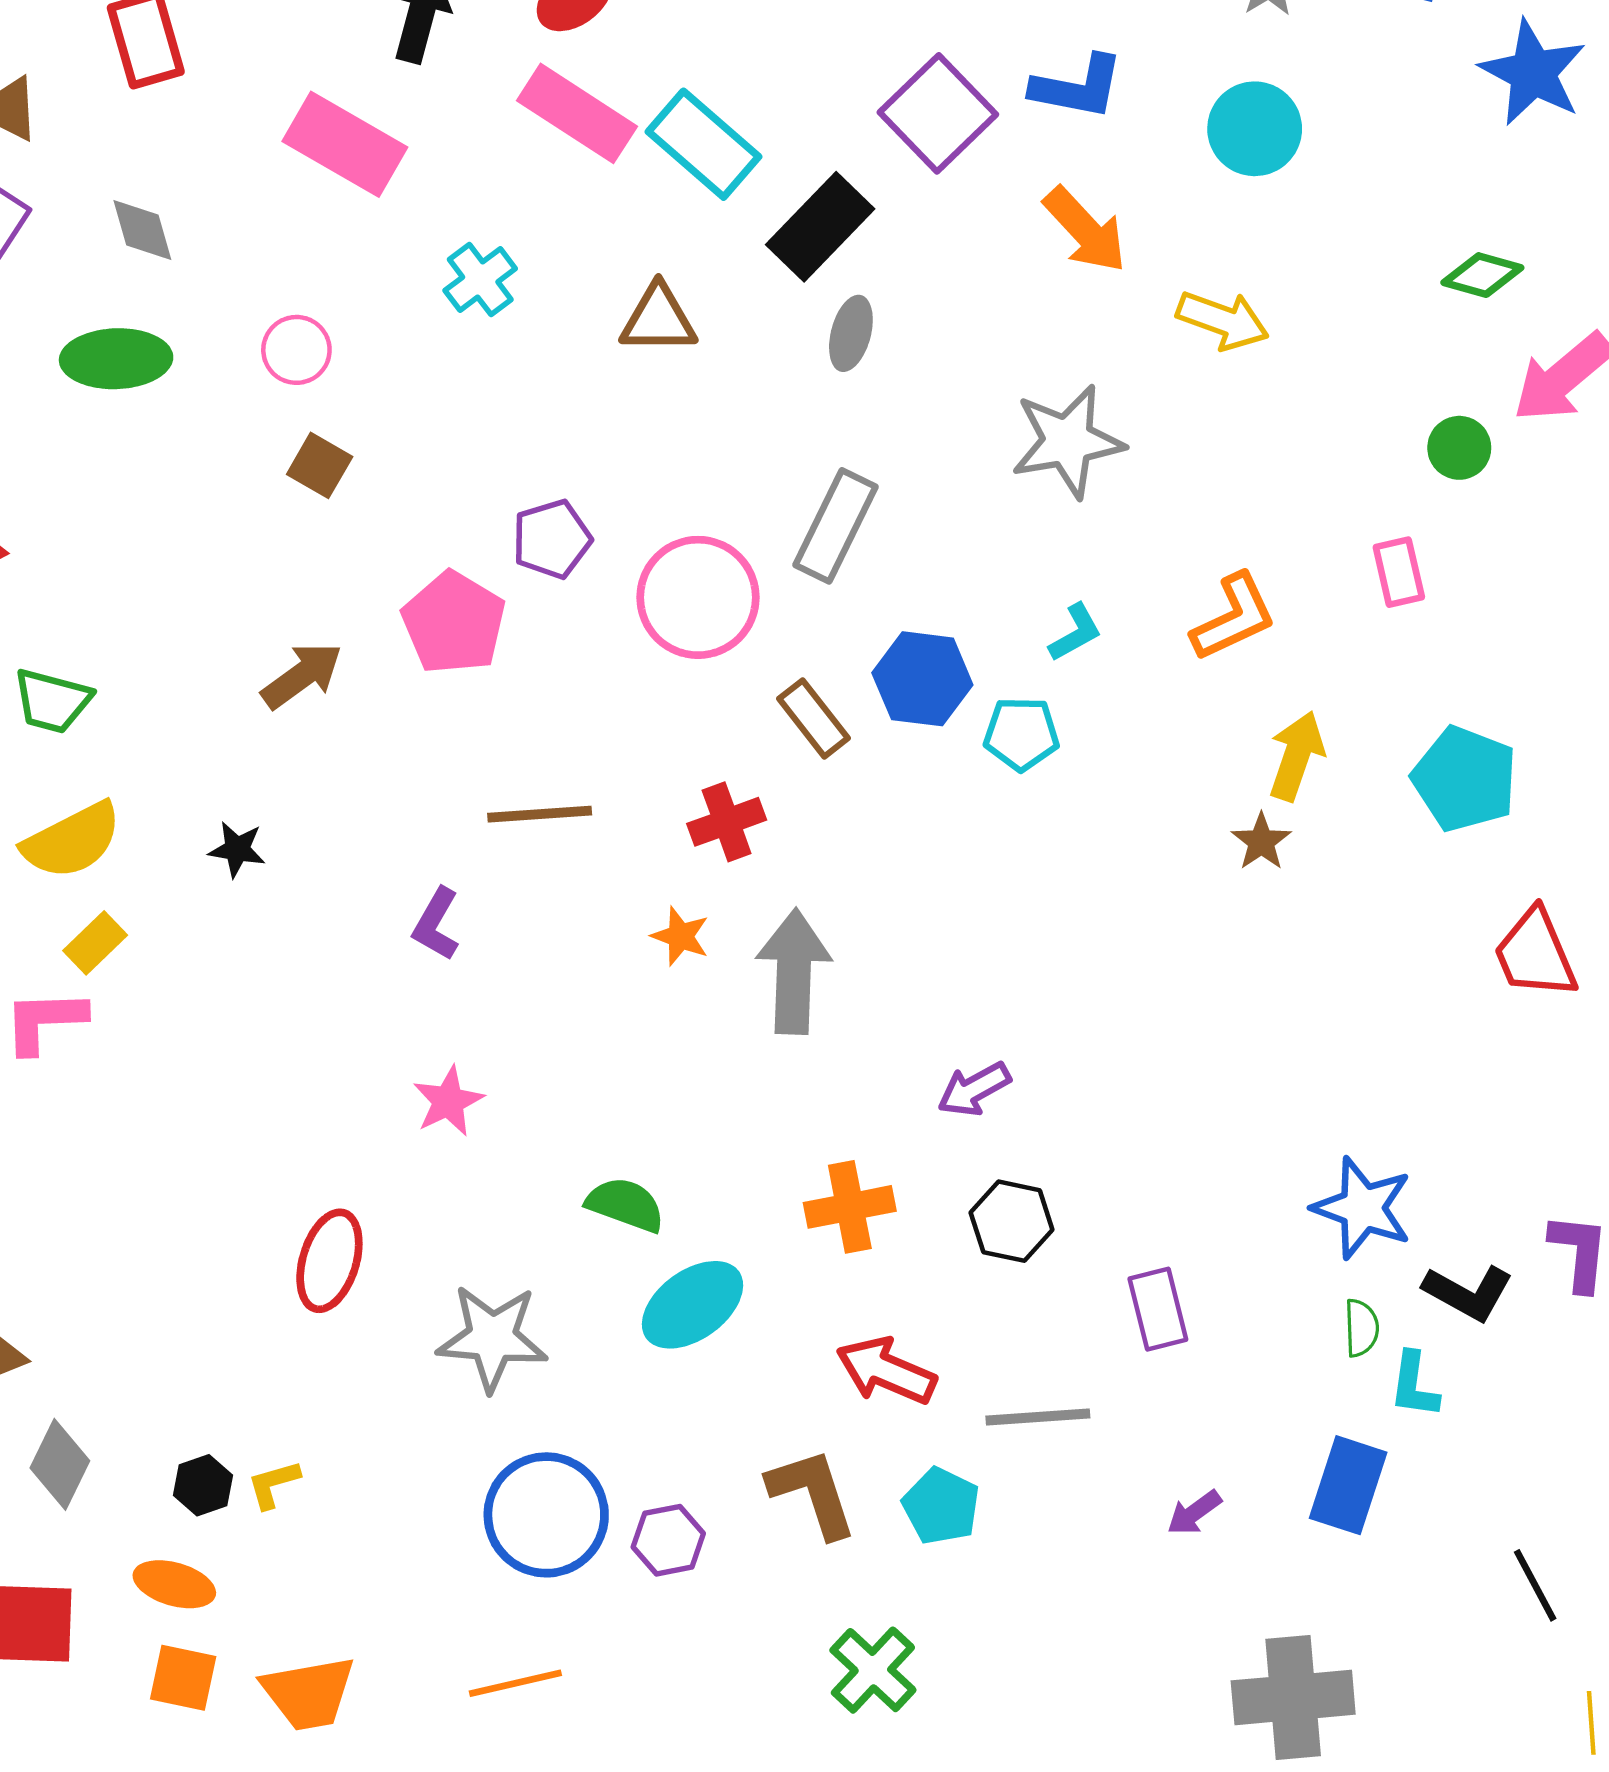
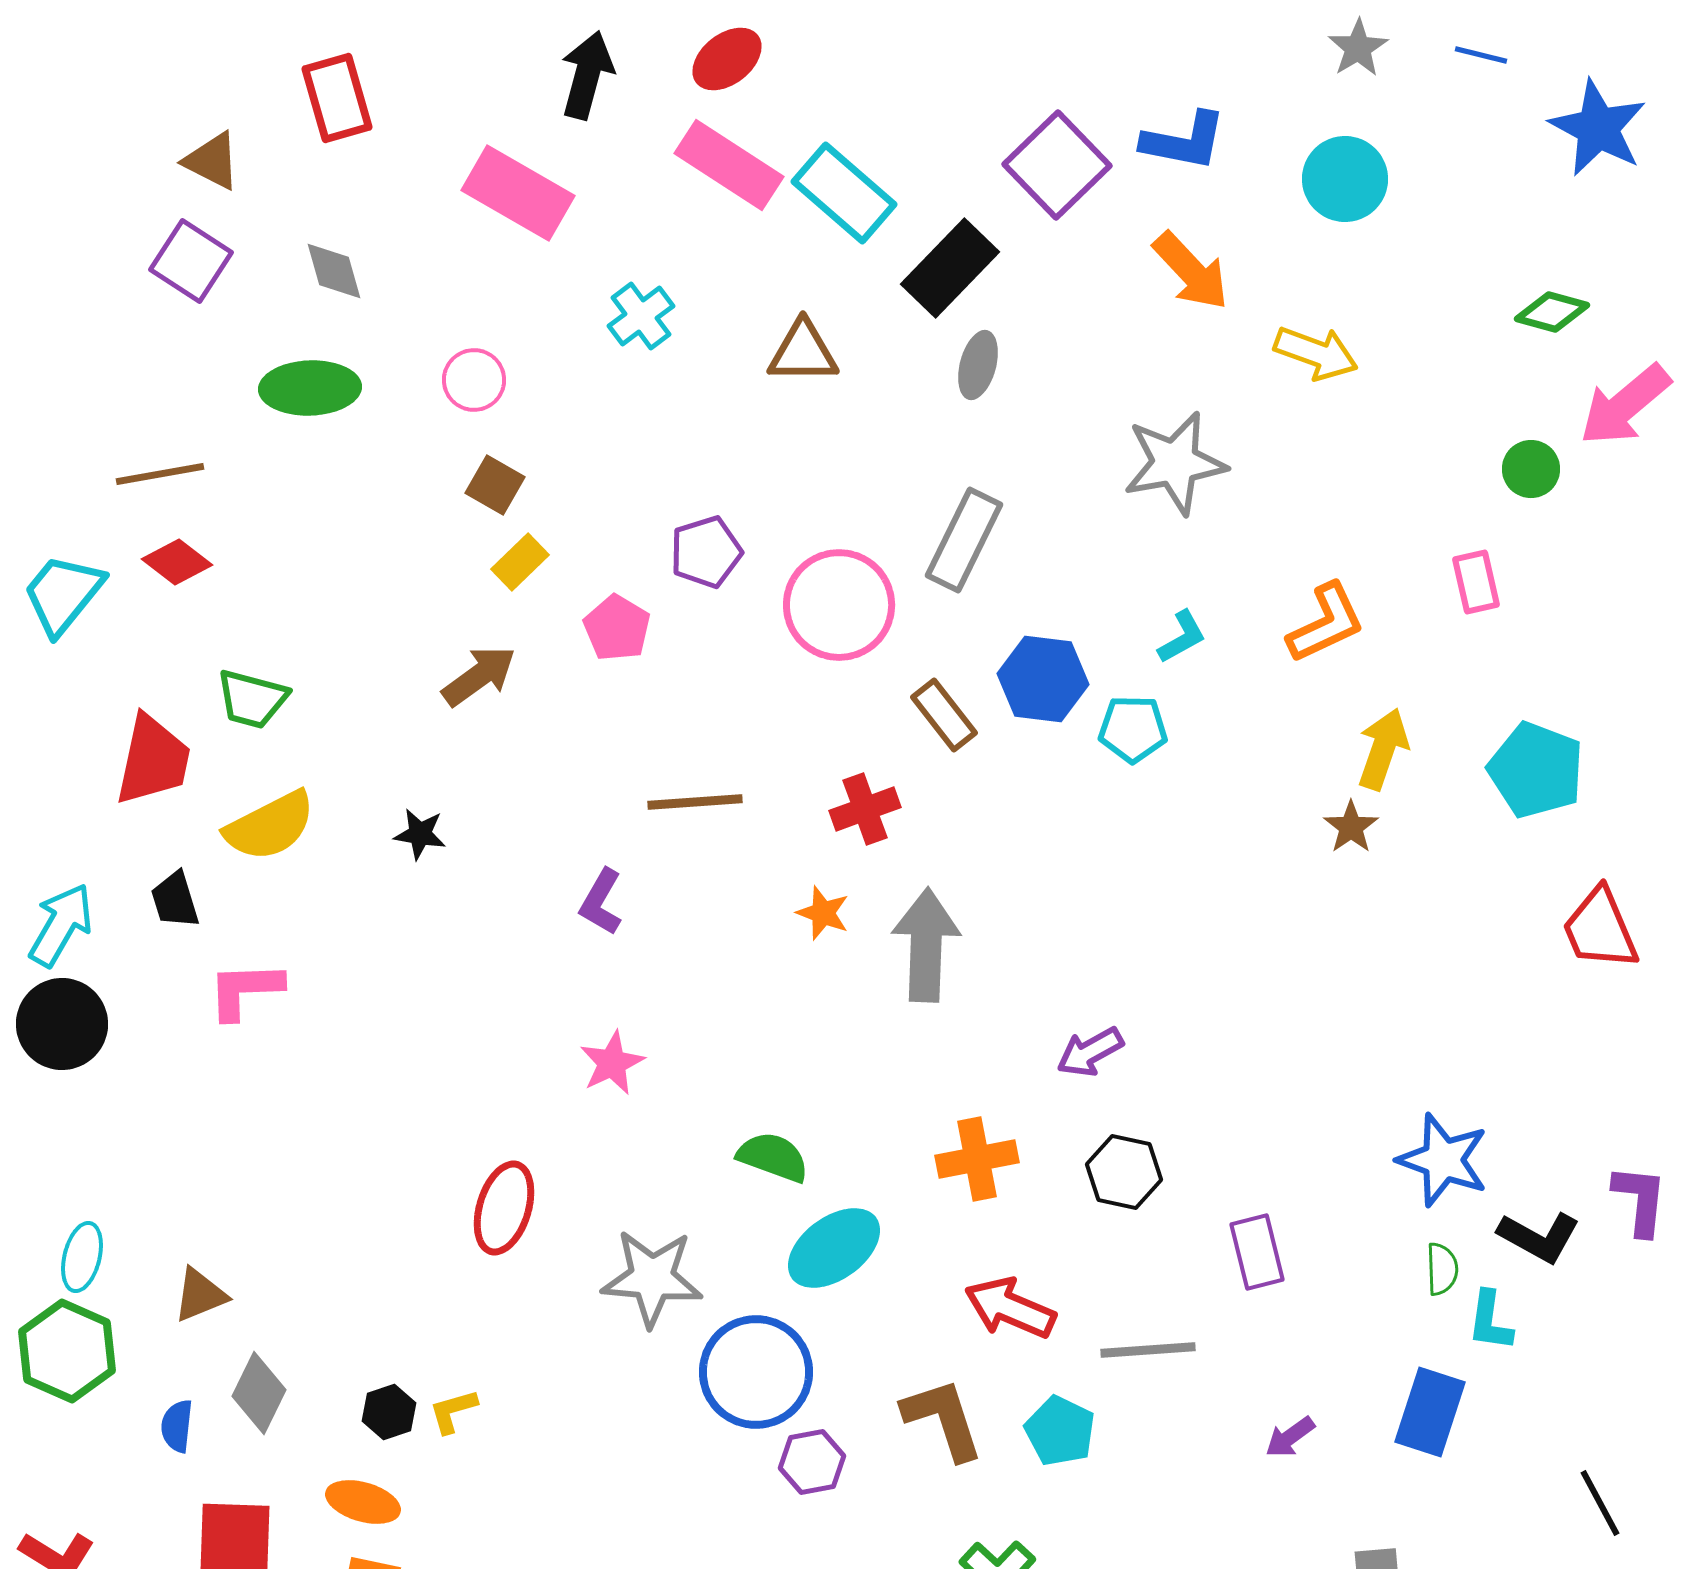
pink pentagon: (454, 623) -> (617, 628), size x0.7
yellow rectangle: (95, 943) -> (520, 562), moved
blue circle: (546, 1515) -> (756, 1372), moved

